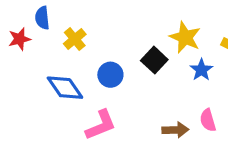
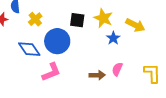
black square: (154, 60) -> (77, 20), moved, turned -35
blue circle: (110, 75) -> (57, 41), size x1.6
pink semicircle: (208, 120) -> (117, 69), turned 40

